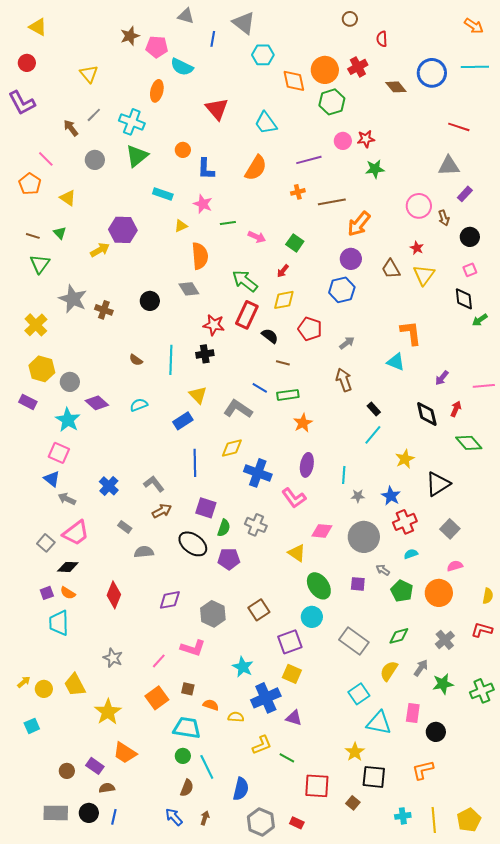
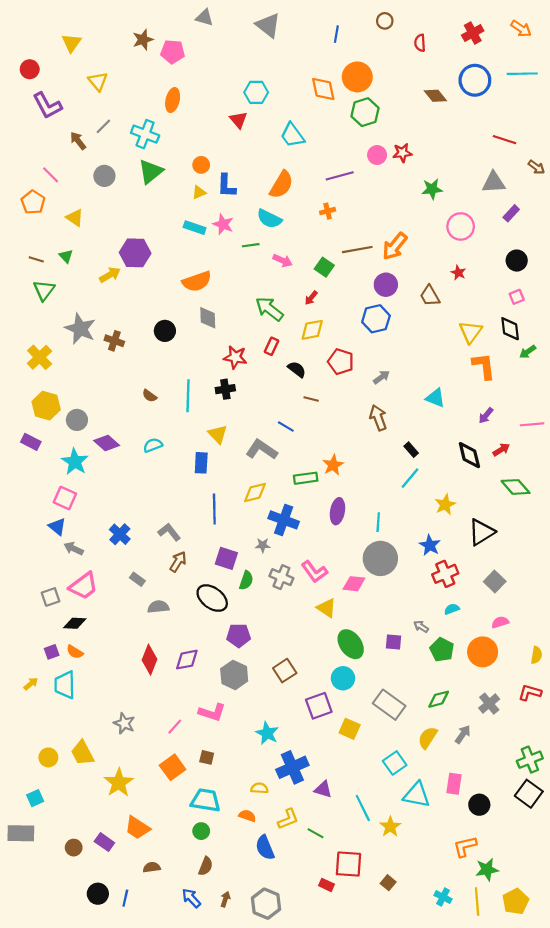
yellow triangle: (38, 27) -> (71, 43), moved, turned 36
blue line: (213, 39) -> (336, 34), moved
cyan hexagon: (263, 55) -> (256, 92), moved
cyan semicircle: (182, 67) -> (269, 219), moved
red cross: (358, 67) -> (473, 33), moved
purple L-shape: (22, 103) -> (47, 106), moved
red triangle: (217, 109) -> (239, 120), size x0.7
green star: (375, 169) -> (432, 189), moved
cyan rectangle: (163, 194) -> (195, 228), moved
brown line: (332, 202) -> (357, 250), moved
brown arrow: (444, 218) -> (536, 167), moved, turned -35
yellow triangle: (181, 226) -> (199, 192), moved
orange semicircle: (200, 256) -> (197, 281), moved, turned 76
yellow triangle: (424, 275) -> (470, 332), moved
gray diamond: (189, 289) -> (208, 318), turned 30
red rectangle: (247, 315) -> (272, 346), size x0.6
orange L-shape: (411, 333) -> (484, 366), moved
green rectangle: (288, 395) -> (306, 478), moved
red arrow: (456, 409) -> (501, 450), turned 35
blue rectangle: (183, 421) -> (201, 463), turned -54
gray star: (358, 496) -> (263, 545), moved
pink L-shape: (294, 498) -> (314, 572), moved
brown arrow: (162, 511) -> (178, 562), turned -30
gray circle: (364, 537) -> (380, 558), moved
gray square: (46, 543) -> (51, 597), turned 30
purple pentagon: (229, 559) -> (239, 635), moved
red diamond: (114, 595) -> (150, 660), moved
yellow square: (292, 674) -> (350, 729), moved
yellow arrow: (24, 682) -> (31, 684), moved
green star: (443, 684) -> (487, 870), moved
orange semicircle: (211, 705) -> (247, 816), moved
cyan line: (207, 767) -> (363, 808), moved
black square: (374, 777) -> (529, 794), moved, turned 30
brown semicircle: (107, 788) -> (152, 867), moved
blue semicircle: (241, 789) -> (265, 848), moved, turned 145
gray rectangle: (56, 813) -> (21, 833), moved
cyan cross: (403, 816) -> (443, 897), turned 35
gray hexagon: (261, 822) -> (266, 904), moved
red rectangle: (297, 823) -> (326, 885), moved

